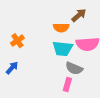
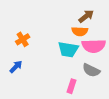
orange semicircle: (61, 28) -> (80, 31), moved
gray semicircle: (74, 68) -> (91, 70), moved

